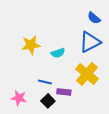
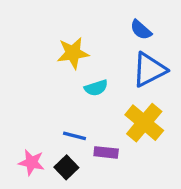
blue semicircle: (94, 18) -> (141, 30), moved
yellow star: (31, 45) -> (73, 53), moved
black square: (48, 101) -> (66, 167), moved

